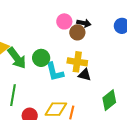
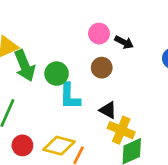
brown circle: (77, 32) -> (102, 68), moved
yellow cross: (77, 62) -> (121, 130), moved

